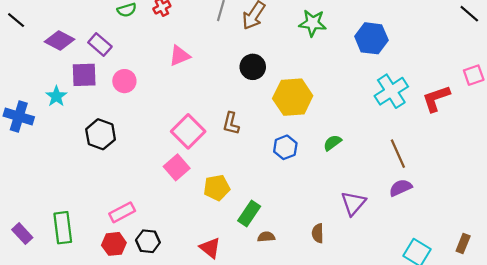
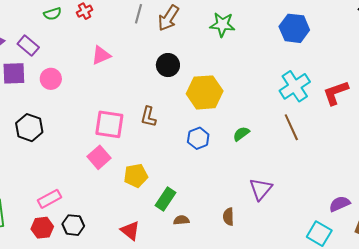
blue hexagon: (371, 38) -> (294, 28), moved
pink square: (188, 131) -> (109, 124), turned -36
brown line: (398, 154) -> (291, 127), moved
purple semicircle: (401, 188) -> (340, 204), moved

